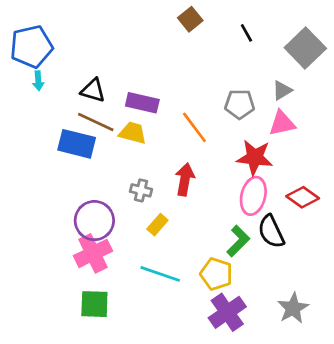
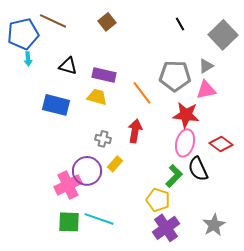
brown square: (190, 19) -> (107, 22), moved
gray pentagon: (240, 104) -> (175, 76), size x1.4
brown line: (96, 122) -> (53, 21), moved
purple circle: (94, 221) -> (87, 171), moved
cyan line: (160, 274) -> (99, 219), moved

